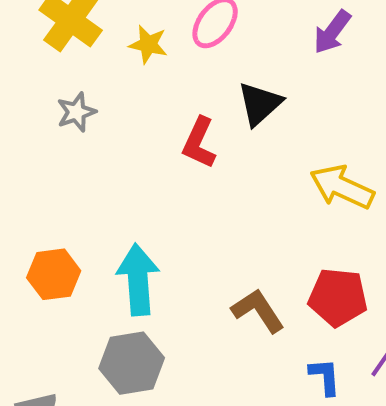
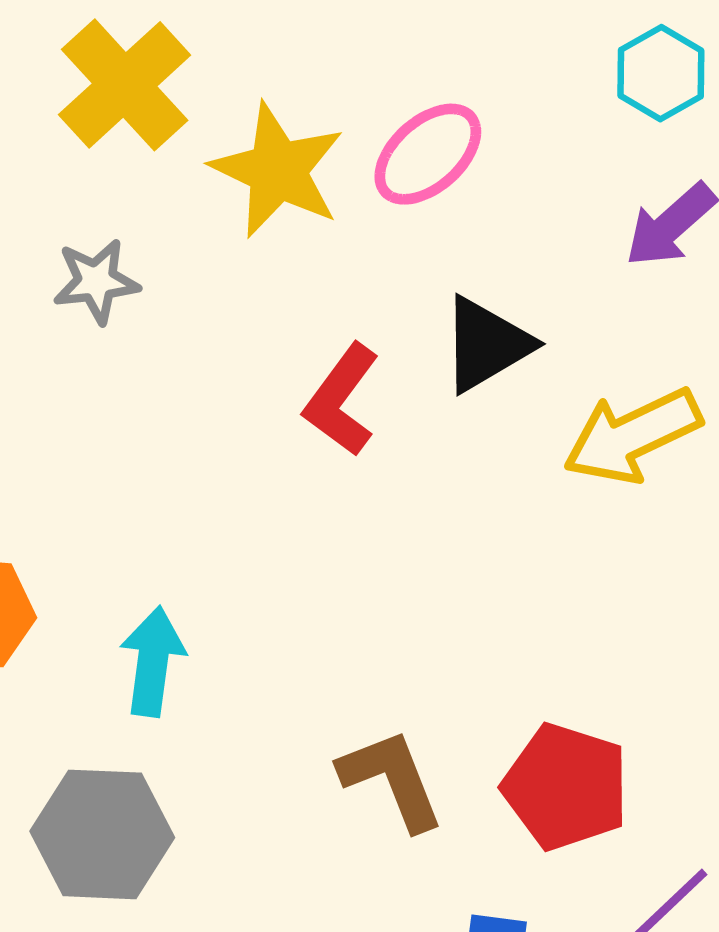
yellow star: (148, 44) -> (278, 170), size x1.6
yellow arrow: (342, 187) -> (632, 436), moved, turned -62
cyan arrow: (138, 280) -> (153, 661), size x0.7

